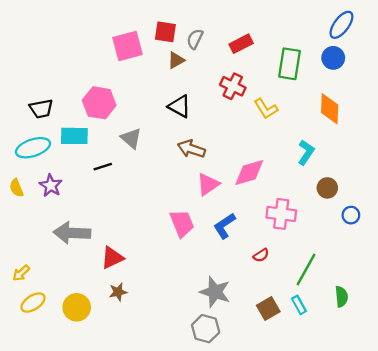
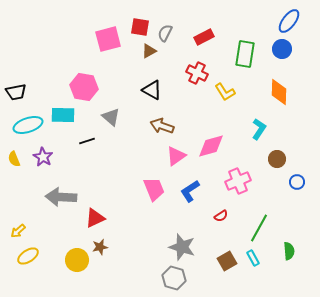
black trapezoid: (41, 109) -> (16, 92), moved
pink cross: (281, 214) -> (238, 181), turned -30
yellow circle: (77, 307) -> (77, 260), moved

